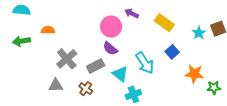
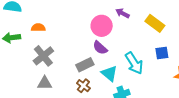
blue square: (172, 52) -> (162, 53), turned 32
gray cross: (67, 59) -> (43, 56), moved
brown cross: (86, 89) -> (83, 86), moved

